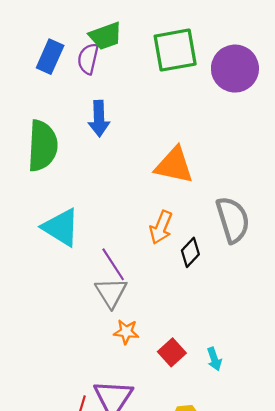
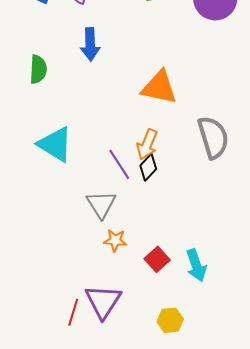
green semicircle: (42, 146) -> (38, 69), size x0.6
black diamond: (190, 252) -> (148, 167), moved
purple line: (113, 264) -> (119, 164), moved
cyan arrow: (214, 359) -> (196, 265), size x1.5

